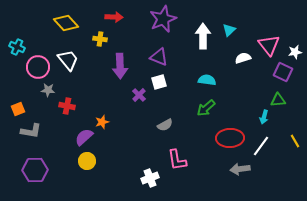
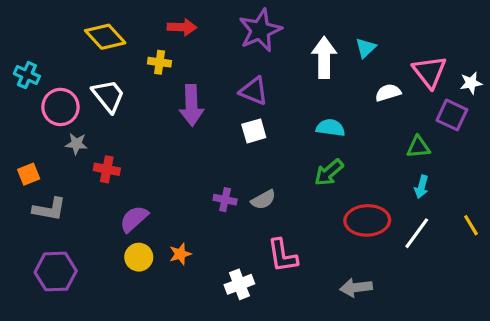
purple cross: (139, 95) -> (225, 200), moved, turned -32
green triangle: (278, 100) -> (418, 147), moved
orange star: (102, 122) -> (180, 254), moved
gray arrow: (240, 169) -> (356, 288), moved

